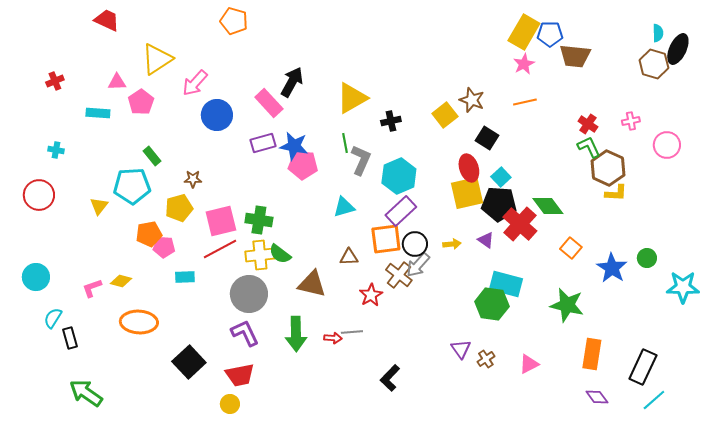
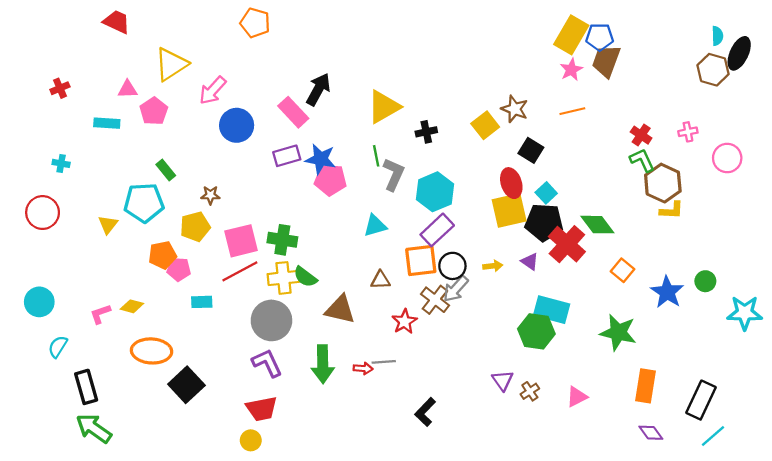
brown trapezoid: (575, 56) -> (606, 61), moved, turned 104
black rectangle: (70, 338) -> (86, 387), moved, size x1.4
black square: (189, 362) -> (186, 385), moved

